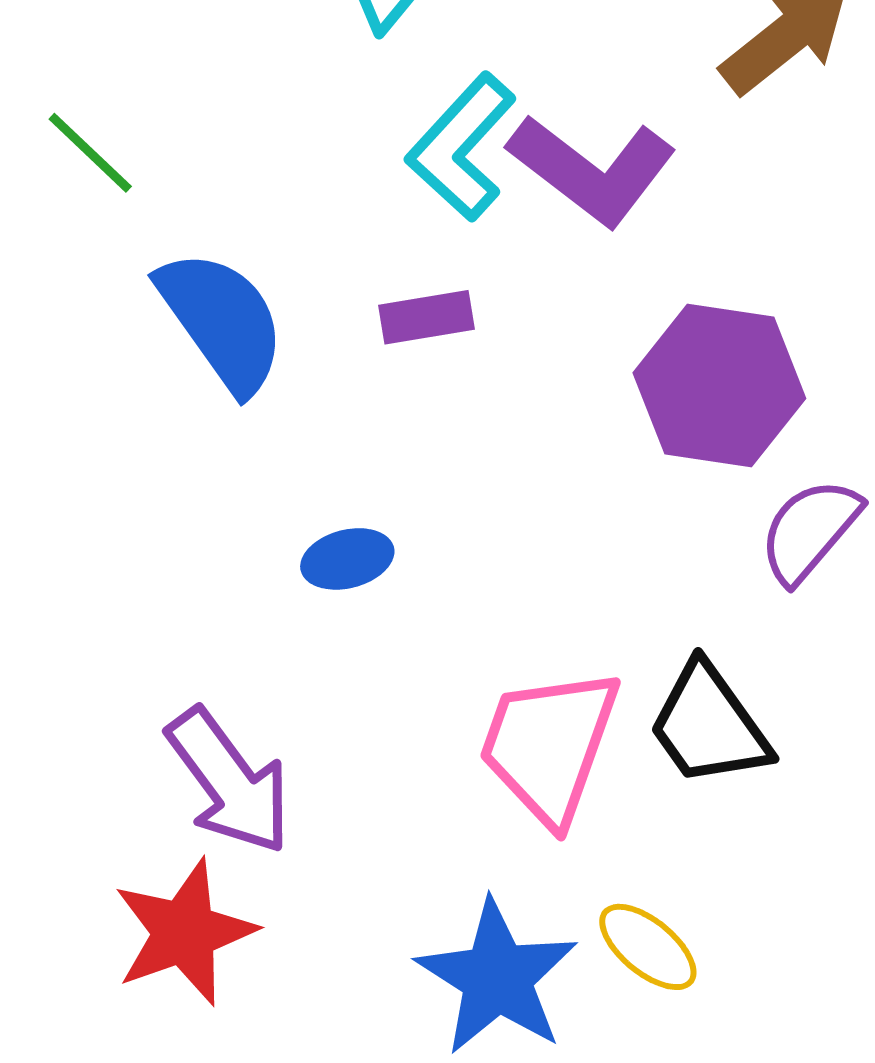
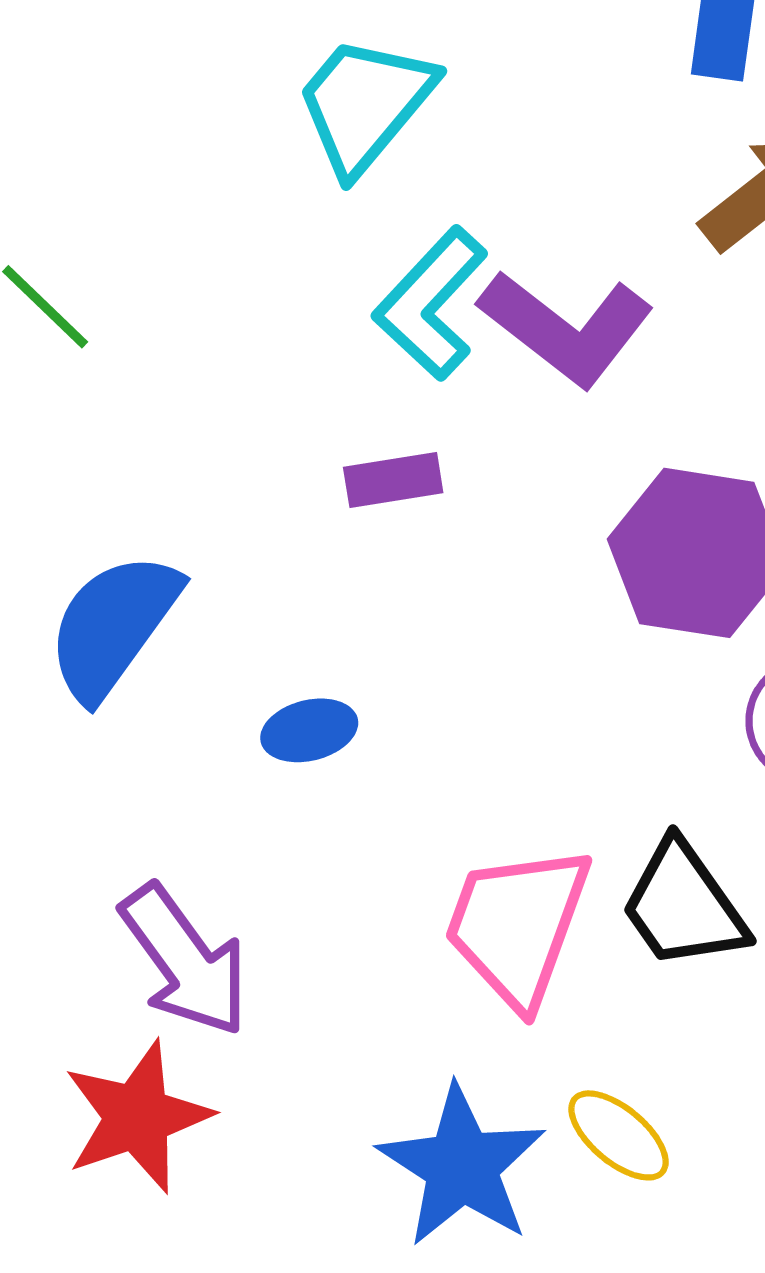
blue semicircle: (222, 321) -> (113, 626), moved, turned -109

